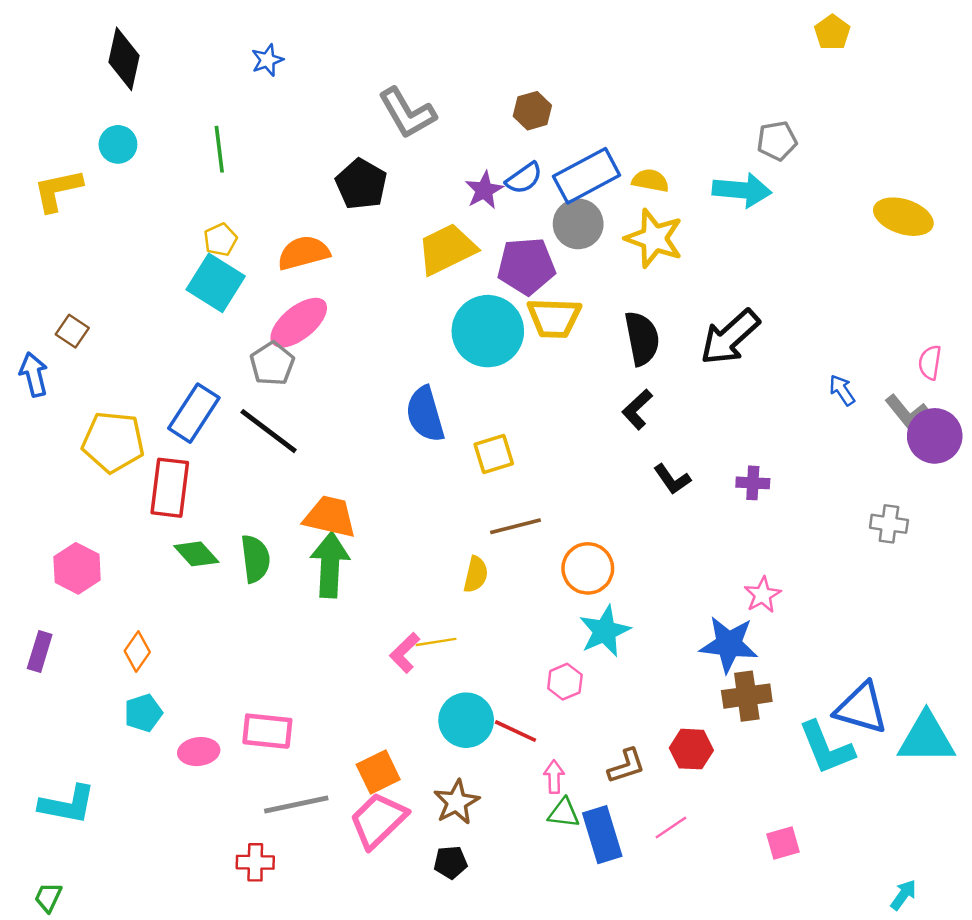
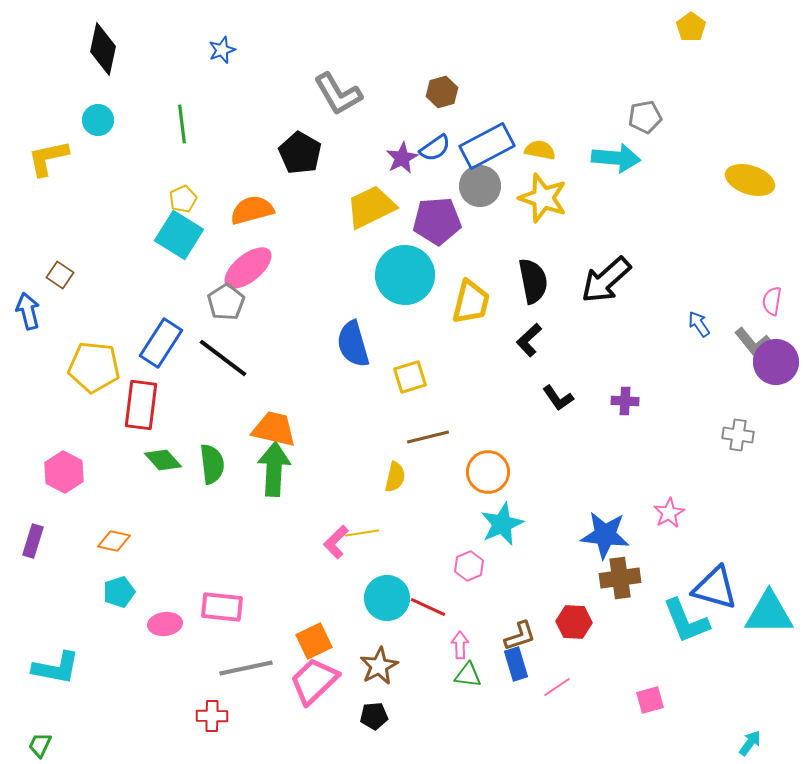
yellow trapezoid: (554, 318) -> (471, 302), moved, turned -78
pink star: (762, 595) -> (669, 513), moved
orange diamond: (137, 652) -> (114, 541), turned 68
blue rectangle: (602, 835) -> (516, 664), moved, size x0.7

